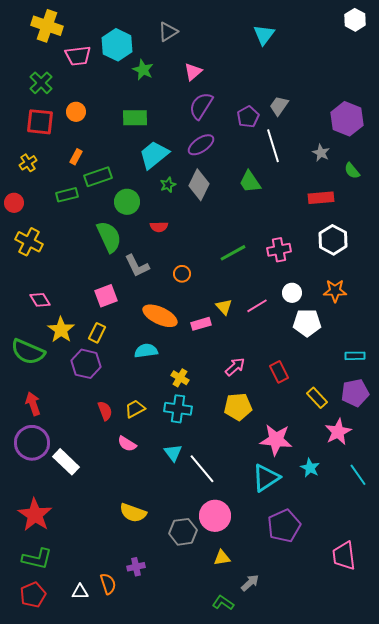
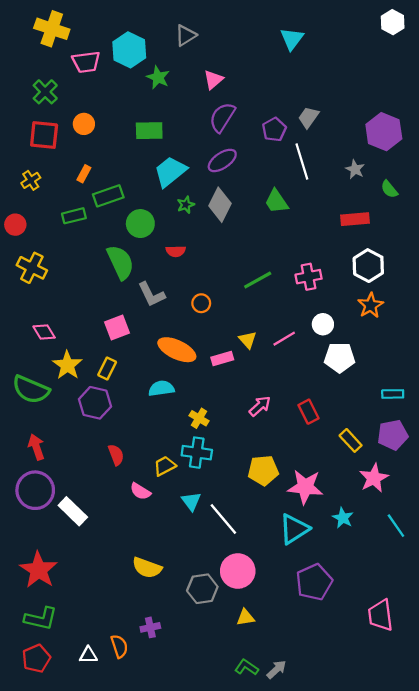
orange star: (335, 291) -> (371, 305), moved, turned -30
yellow pentagon: (238, 407) -> (263, 470), moved
yellow trapezoid: (135, 409) -> (165, 466), moved
gray arrow: (250, 583) -> (276, 669), moved

